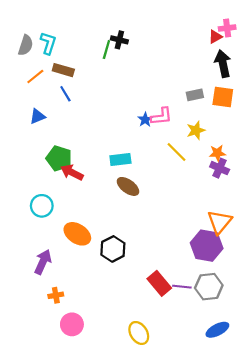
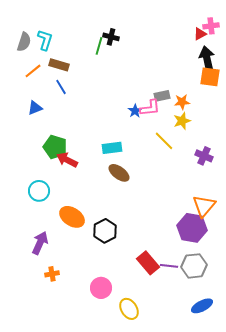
gray rectangle: (195, 95) -> (162, 96), moved
orange square: (223, 97) -> (210, 77), moved
orange star: (217, 153) -> (182, 102), moved
pink circle: (72, 324) -> (101, 288), moved

